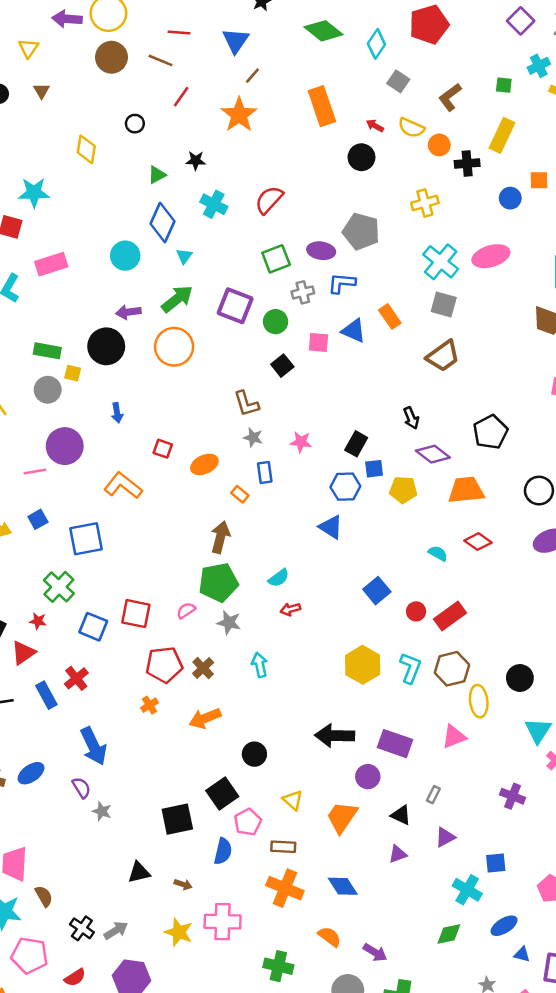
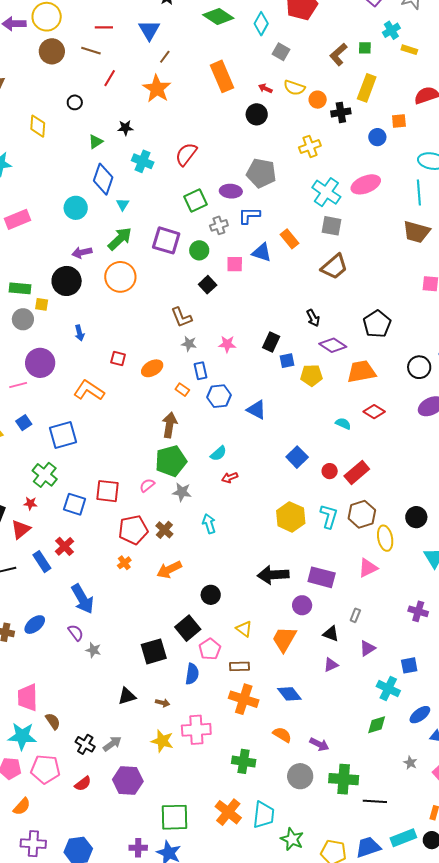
brown L-shape: (450, 97) -> (338, 54), moved
blue hexagon: (345, 487) -> (219, 396), moved

